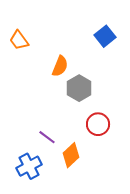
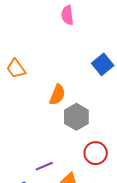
purple line: (47, 137) -> (44, 166), turned -60

